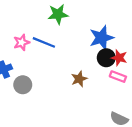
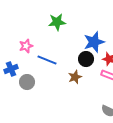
blue line: (44, 42) -> (47, 60), moved
black circle: (106, 58) -> (86, 59), moved

